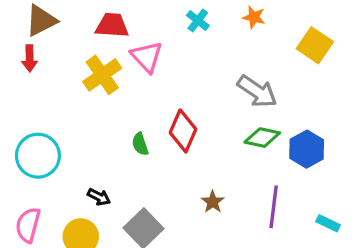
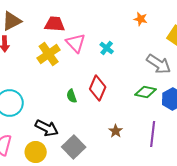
cyan cross: (198, 20) -> (107, 48), moved
gray arrow: (257, 91) -> (159, 64), moved
black arrow: (99, 197) -> (47, 128), size x1.6

